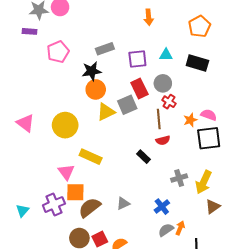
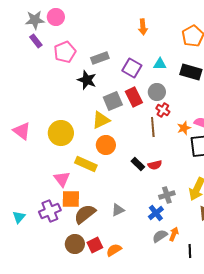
purple rectangle: (30, 31) -> (36, 41), moved, turned 48
pink pentagon: (58, 52) -> (65, 52), moved
purple square: (137, 59) -> (132, 68), turned 36
black star: (92, 71) -> (87, 80), turned 30
orange circle: (96, 89) -> (106, 145), moved
gray square: (127, 105) -> (113, 101), moved
red semicircle: (163, 140) -> (155, 165), moved
gray cross: (179, 178) -> (167, 195), moved

